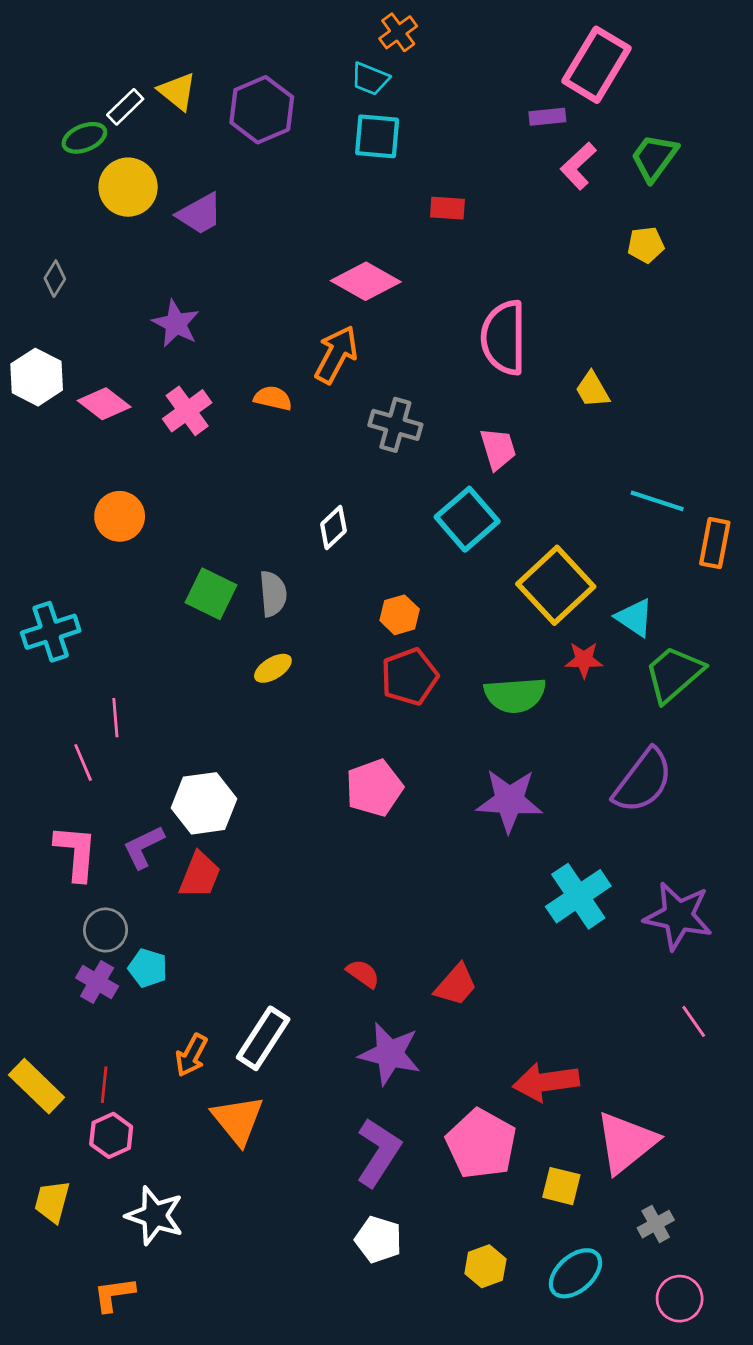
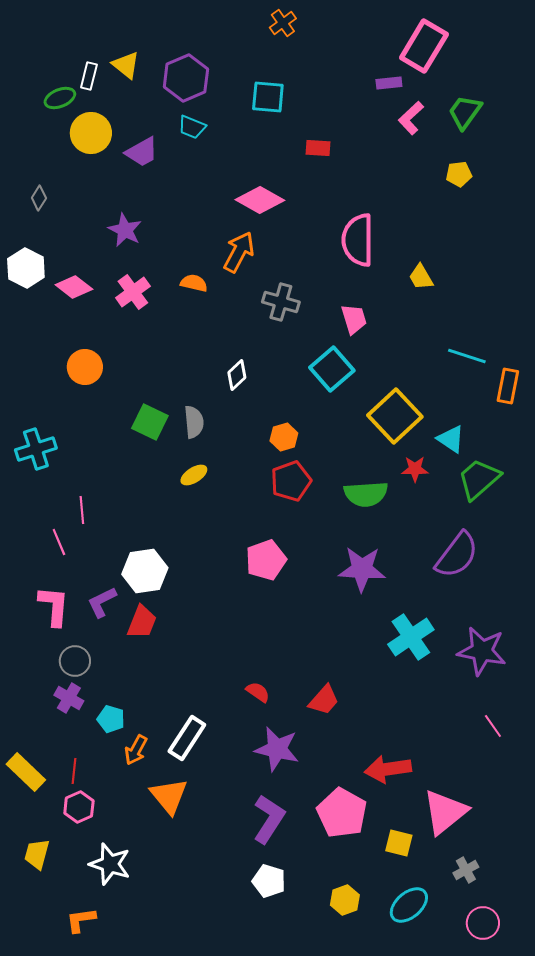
cyan trapezoid: (370, 79) -> (192, 127), moved
white rectangle: (125, 107) -> (89, 76), turned -32
cyan pentagon: (148, 968) -> (111, 719), moved

